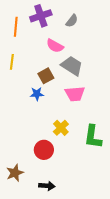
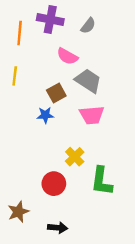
purple cross: (41, 16) -> (50, 20), turned 30
green L-shape: (93, 137) -> (102, 181), moved

